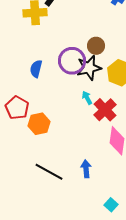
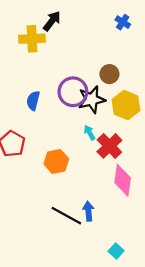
brown circle: (96, 46) -> (109, 74), moved
orange hexagon: (39, 124) -> (56, 161), moved
black line: (49, 172) -> (66, 216), moved

